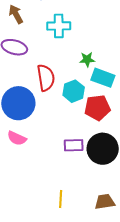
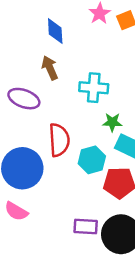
brown arrow: (16, 14) -> (50, 68), moved
cyan cross: (59, 26) -> (94, 88), moved

